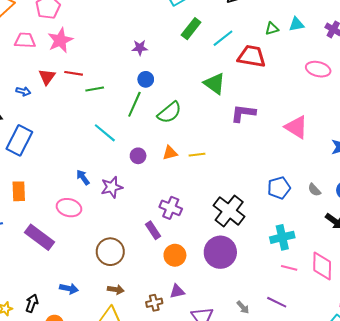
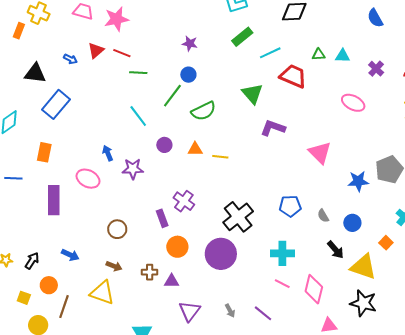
purple rectangle: (39, 237) -> (54, 200), turned 40
brown circle: (110, 252) -> (117, 229), size x0.7
brown cross: (154, 303) -> (150, 272), moved

